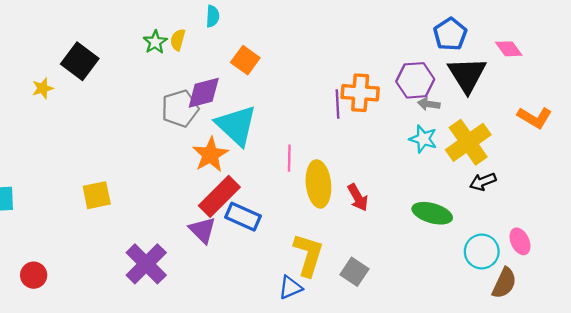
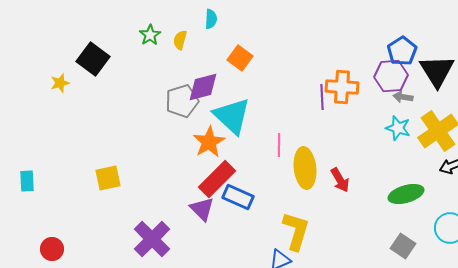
blue pentagon: (450, 34) -> (402, 51), moved
green star: (155, 42) -> (150, 35), moved
green ellipse: (432, 213) -> (406, 194), turned -32
gray square: (354, 272) -> (403, 246), moved

